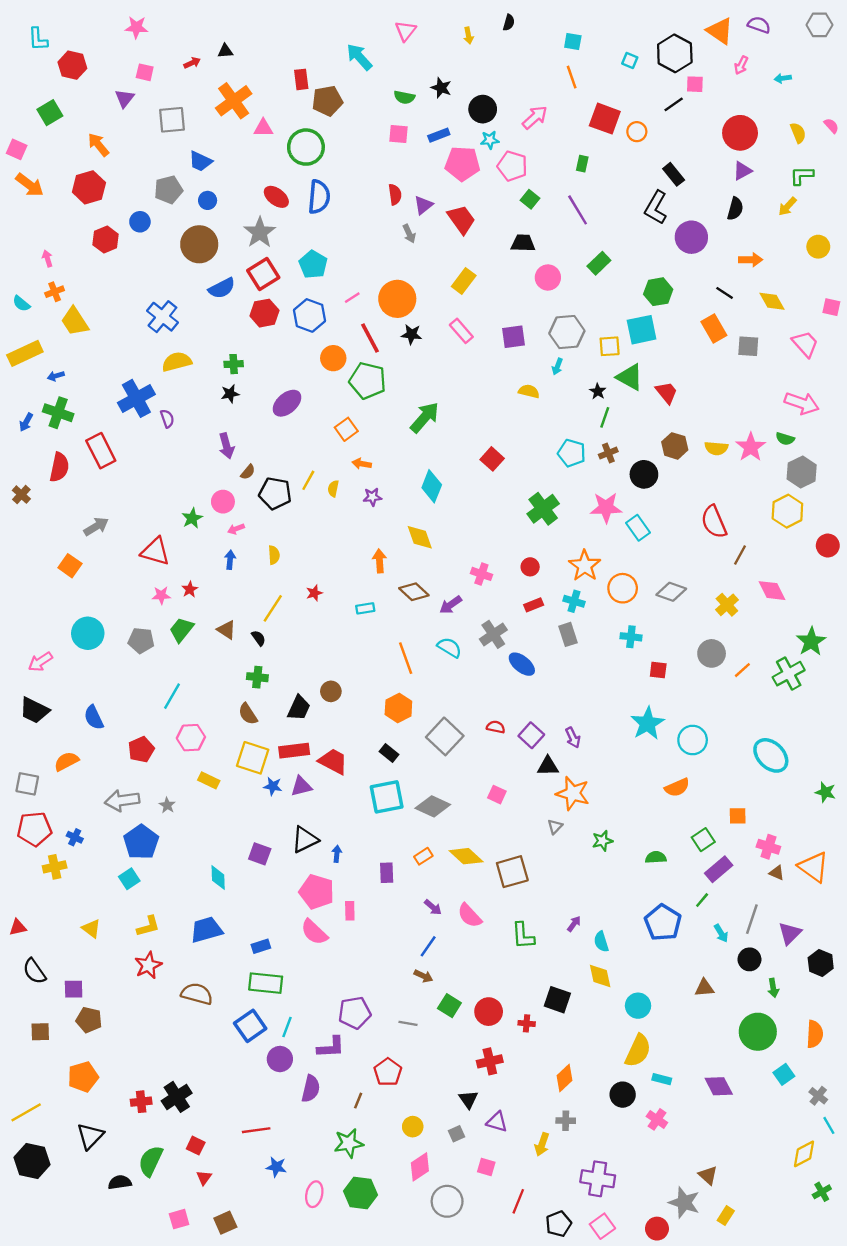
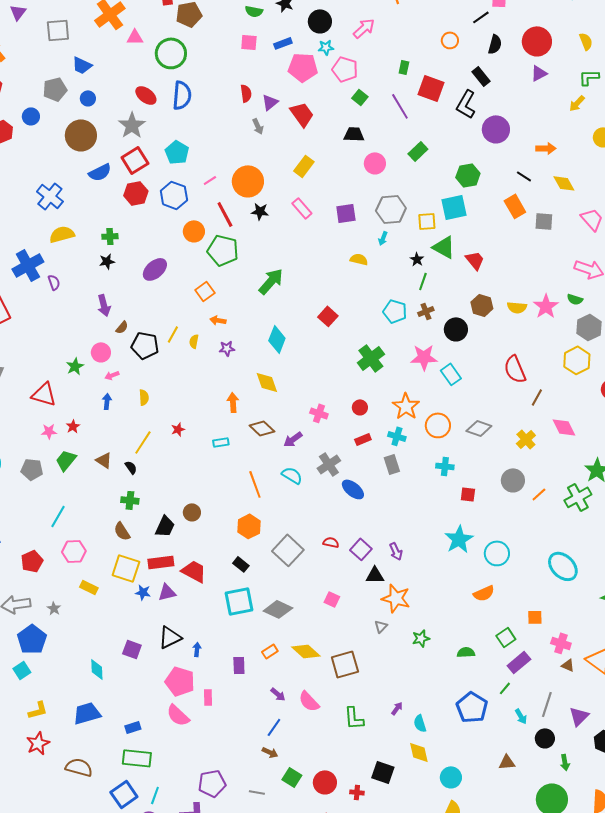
red square: (605, 119) -> (431, 88), moved
black semicircle: (735, 209) -> (495, 44), moved

